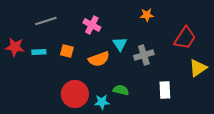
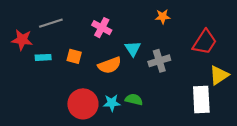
red star: (15, 47) -> (22, 40), moved
white rectangle: (165, 90) -> (201, 100), moved, size x1.4
cyan star: (102, 102) -> (112, 103), moved

